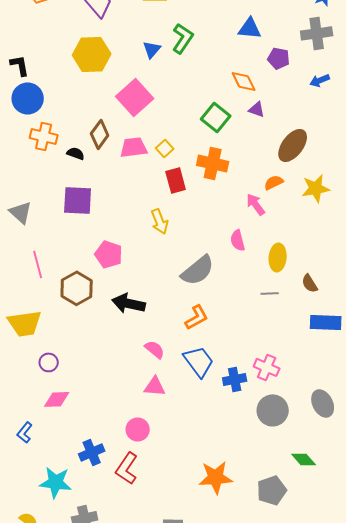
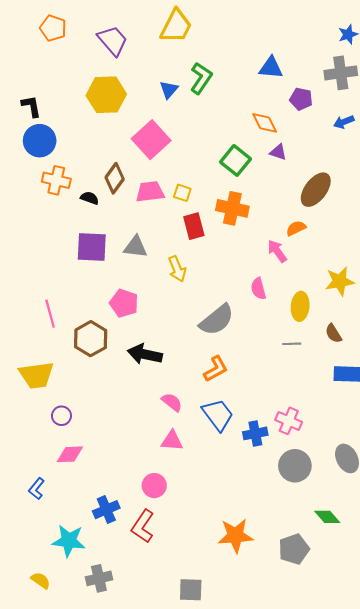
yellow square: (165, 148) -> (182, 193), turned -30
yellow star: (316, 188) -> (340, 281), moved
gray triangle: (21, 212) -> (135, 247), moved, turned -35

